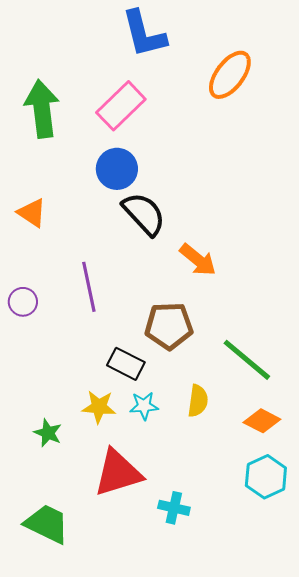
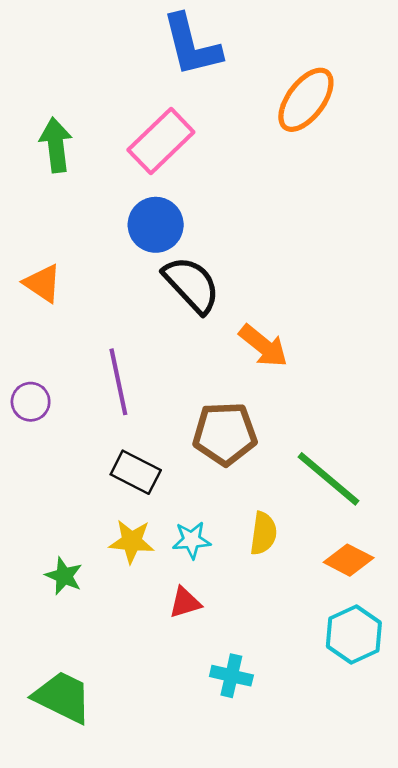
green arrow: (42, 109) -> (56, 145), size x0.7
black rectangle: (126, 364) -> (136, 472), moved
red triangle: (118, 473) -> (185, 603), moved, size x0.5

